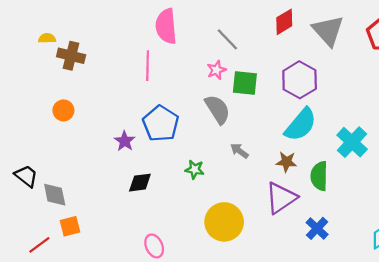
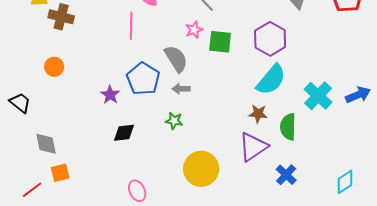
gray semicircle: (218, 109) -> (176, 59), moved
gray arrow: (239, 151) -> (181, 89), moved, turned -36
black trapezoid: (26, 176) -> (20, 103), moved

